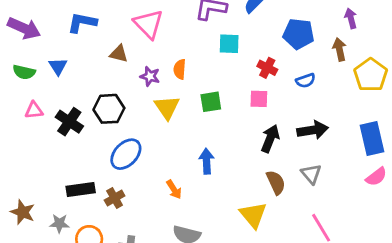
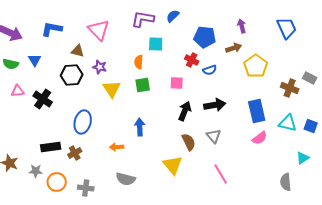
brown arrow: (339, 49) -> (234, 48), turned 84
red cross: (267, 68) -> (192, 60), moved
orange semicircle: (180, 69) -> (139, 62), moved
black hexagon: (109, 109) -> (72, 75), moved
blue ellipse: (126, 154) -> (83, 122), turned -30
orange arrow: (174, 189) -> (117, 147), turned 120

